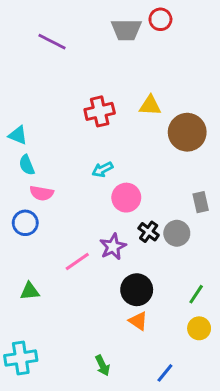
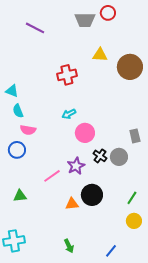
yellow triangle: (150, 105) -> (100, 55), moved
brown circle: (187, 132) -> (130, 67), moved
orange triangle: (138, 321) -> (72, 204), moved, turned -40

